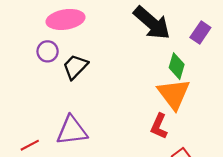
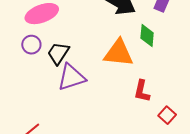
orange triangle: (174, 94) -> (118, 53), moved, turned -36
purple triangle: (72, 131) -> (71, 77), moved

